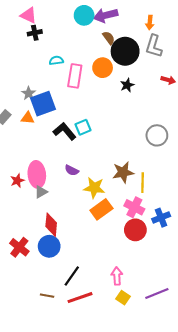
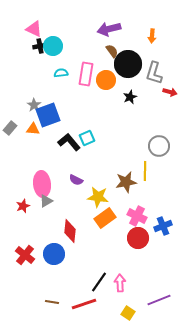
cyan circle: (84, 15) -> (53, 46), moved
gray L-shape: (154, 46) -> (154, 73), moved
pink rectangle: (75, 76) -> (86, 74), moved
red star: (17, 181) -> (23, 206), moved
yellow line: (143, 183) -> (145, 171), moved
red diamond: (51, 225) -> (70, 231), moved
black line: (72, 276) -> (99, 282), moved
yellow square: (123, 298) -> (128, 313), moved

